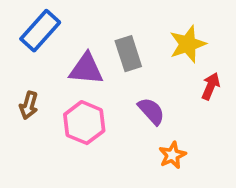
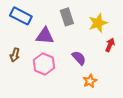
blue rectangle: (40, 31) -> (21, 16), turned 75
gray rectangle: (128, 54) -> (67, 17), moved

